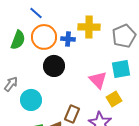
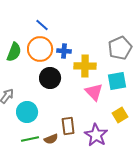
blue line: (36, 13) -> (42, 25), moved
yellow cross: (89, 27) -> (85, 66), moved
yellow square: (114, 99) -> (120, 115), moved
brown rectangle: (72, 114) -> (68, 126), turned -30

